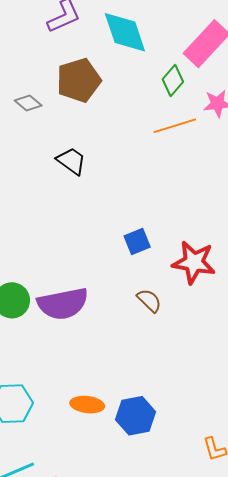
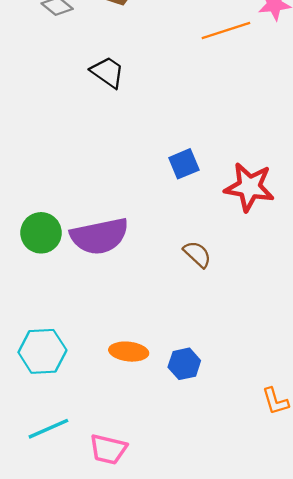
brown semicircle: (149, 300) -> (197, 254), moved
blue hexagon: (136, 416) -> (184, 364), size x0.7

